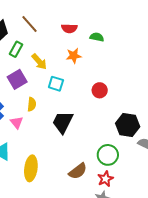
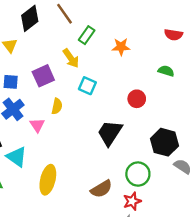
red semicircle: (69, 28) -> (173, 35), moved
green semicircle: (97, 37) -> (166, 71), moved
green rectangle: (16, 49) -> (87, 35), moved
orange star: (74, 56) -> (121, 47), moved
black trapezoid: (63, 122) -> (110, 133), moved

